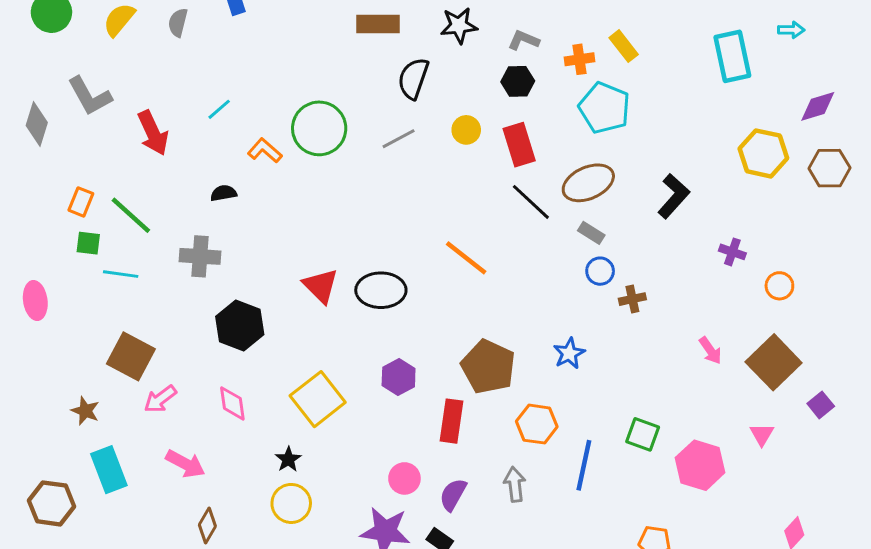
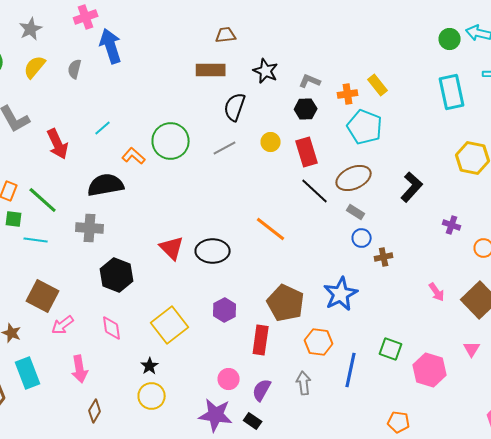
black star: (459, 25) -> (266, 71), turned 30
black semicircle: (224, 193) -> (106, 185), size x2.0
blue star: (569, 353) -> (341, 294), size x1.6
pink arrow: (185, 464) -> (80, 369), turned 52

